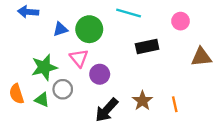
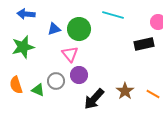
black rectangle: (147, 47) -> (144, 44), moved
green star: (44, 67) -> (23, 47), moved
purple circle: (100, 74) -> (79, 75), moved
orange line: (175, 104) -> (153, 94), turned -48

